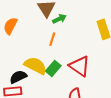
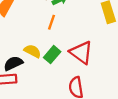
yellow semicircle: (35, 66) -> (32, 51), size x0.7

